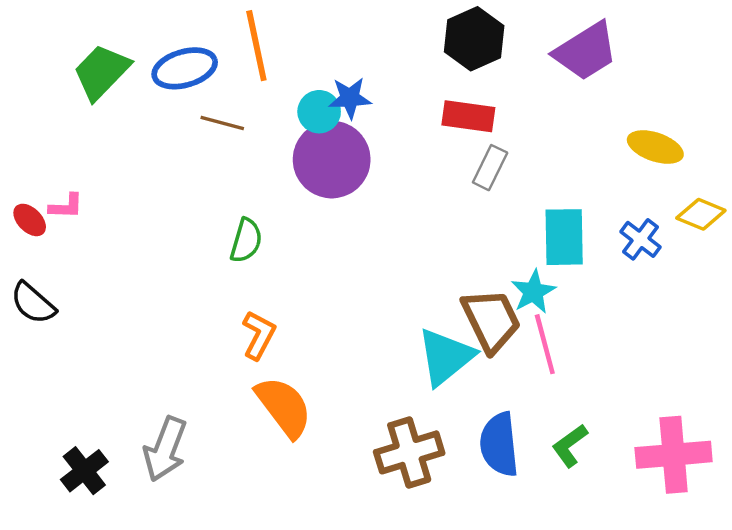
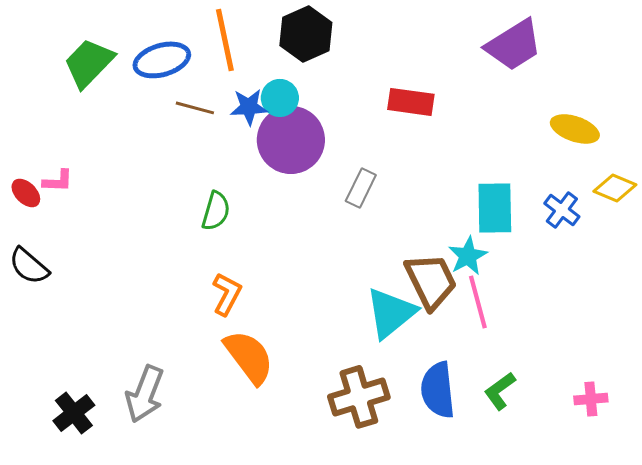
black hexagon: (474, 39) -> (306, 34), moved
blue star: (350, 98) -> (249, 107), moved
gray rectangle: (490, 168) -> (361, 188), moved
pink cross: (674, 455) -> (591, 399), size x0.5

